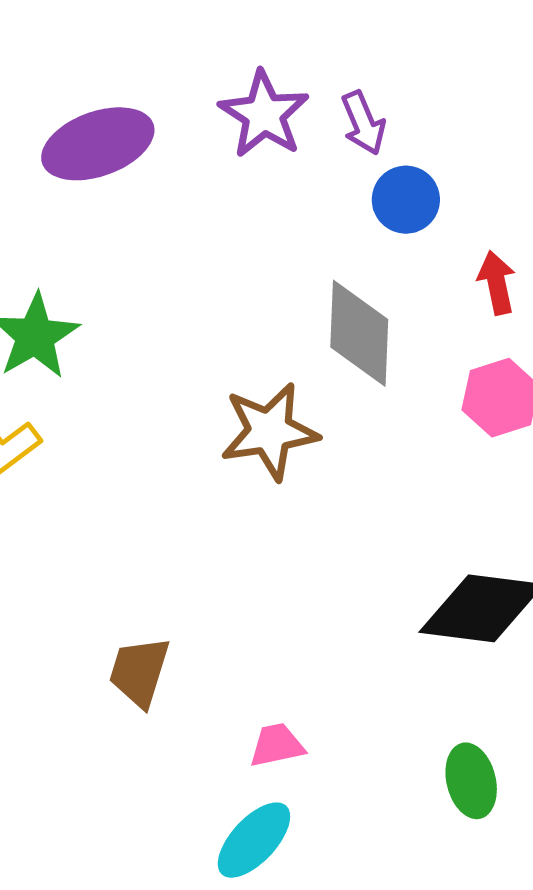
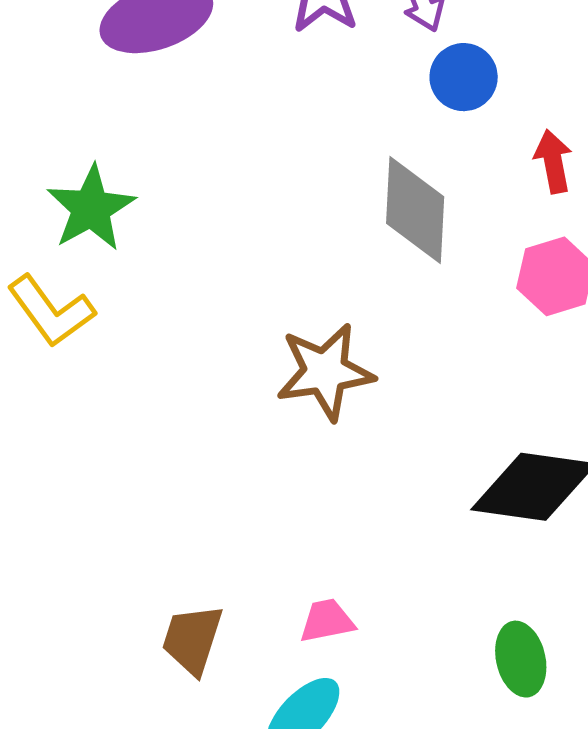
brown star: (269, 431) -> (325, 372), moved
brown trapezoid: (139, 672) -> (192, 639), moved

